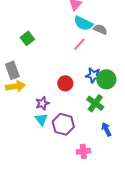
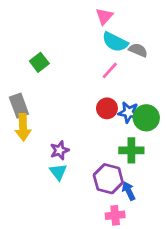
red circle: (65, 83) -> (107, 108), moved
yellow arrow: (15, 86) -> (23, 127), turned 96
green cross: (95, 103) -> (131, 150), turned -36
purple hexagon: (63, 124) -> (108, 179), moved
blue arrow: (106, 129) -> (129, 191), moved

